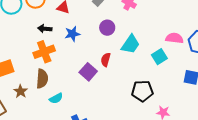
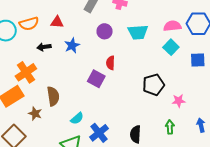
cyan trapezoid: (131, 44) -> (138, 32), moved, turned 65
orange cross: (44, 52) -> (26, 72), moved
cyan square: (159, 57) -> (171, 47), moved
cyan semicircle: (56, 98) -> (77, 118), moved

